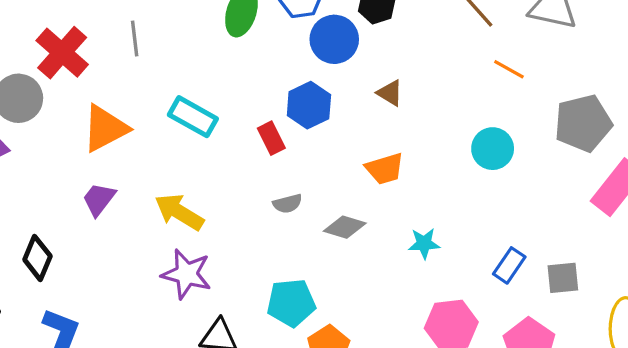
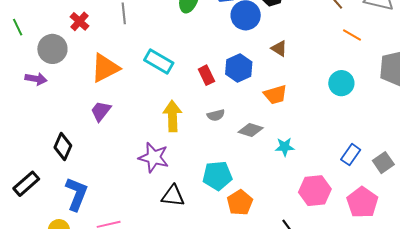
red cross: (62, 53) -> (79, 21), size x0.6
blue hexagon: (309, 105) -> (239, 68), moved
yellow arrow: (179, 212) -> (172, 116), moved, turned 56
cyan star: (424, 243) -> (285, 147), moved
gray square: (563, 278) -> (383, 163), turned -30

